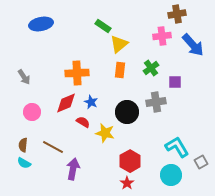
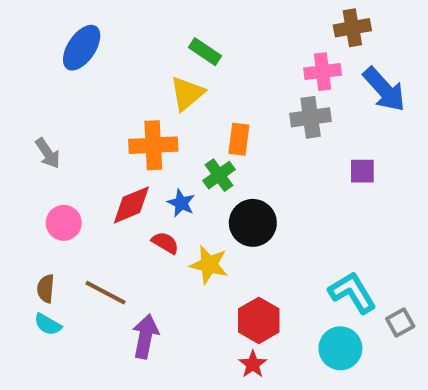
blue ellipse: (41, 24) -> (82, 48), turned -45
yellow triangle: (119, 44) -> (187, 93), moved
green cross: (151, 68) -> (219, 175), moved
purple square: (175, 82) -> (362, 171), moved
gray cross: (156, 102) -> (311, 117), moved

